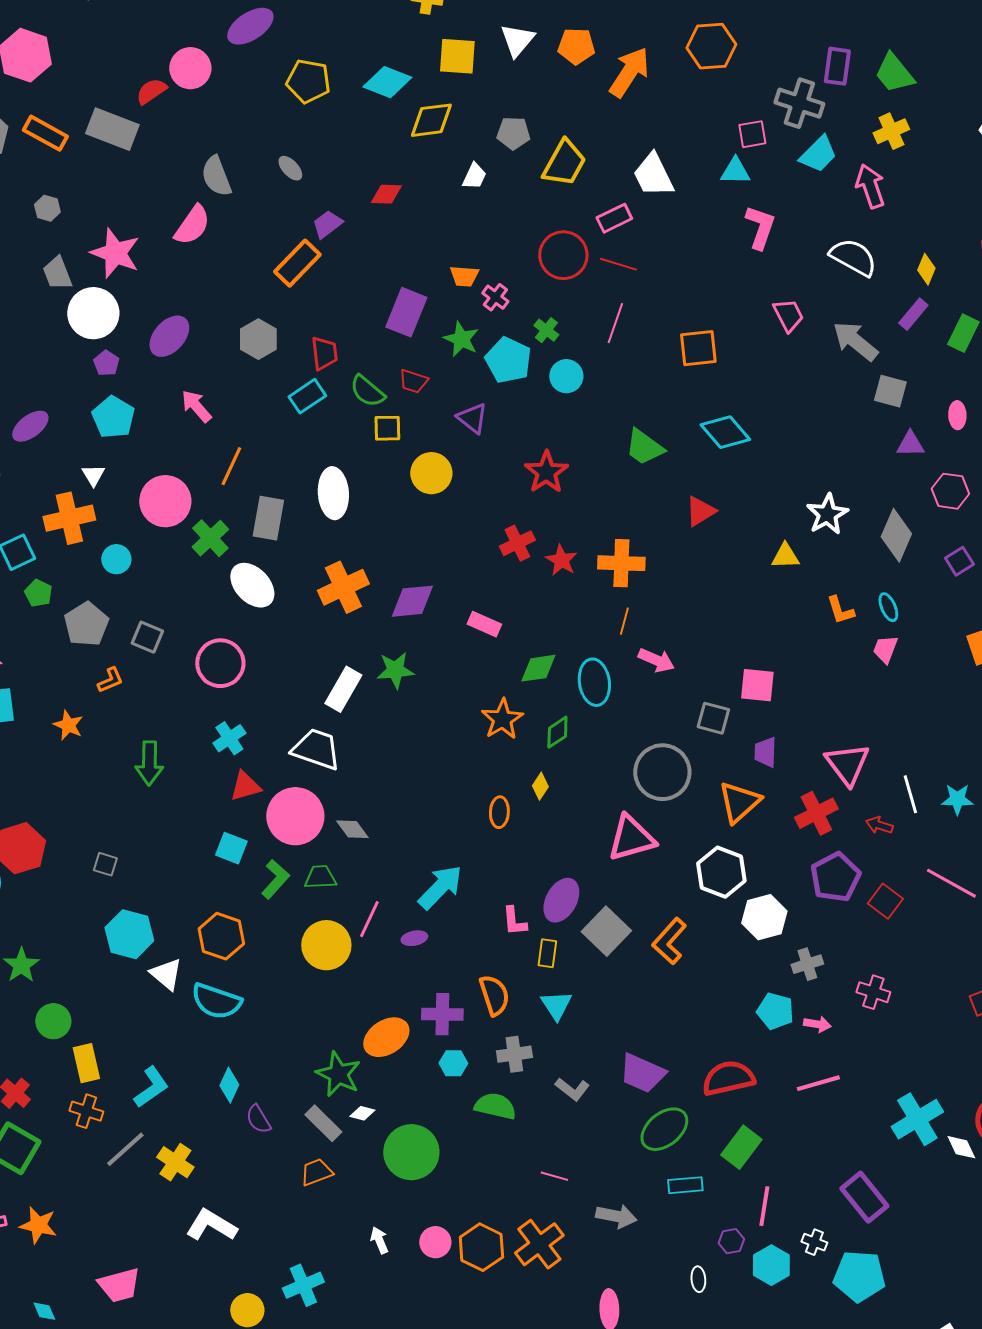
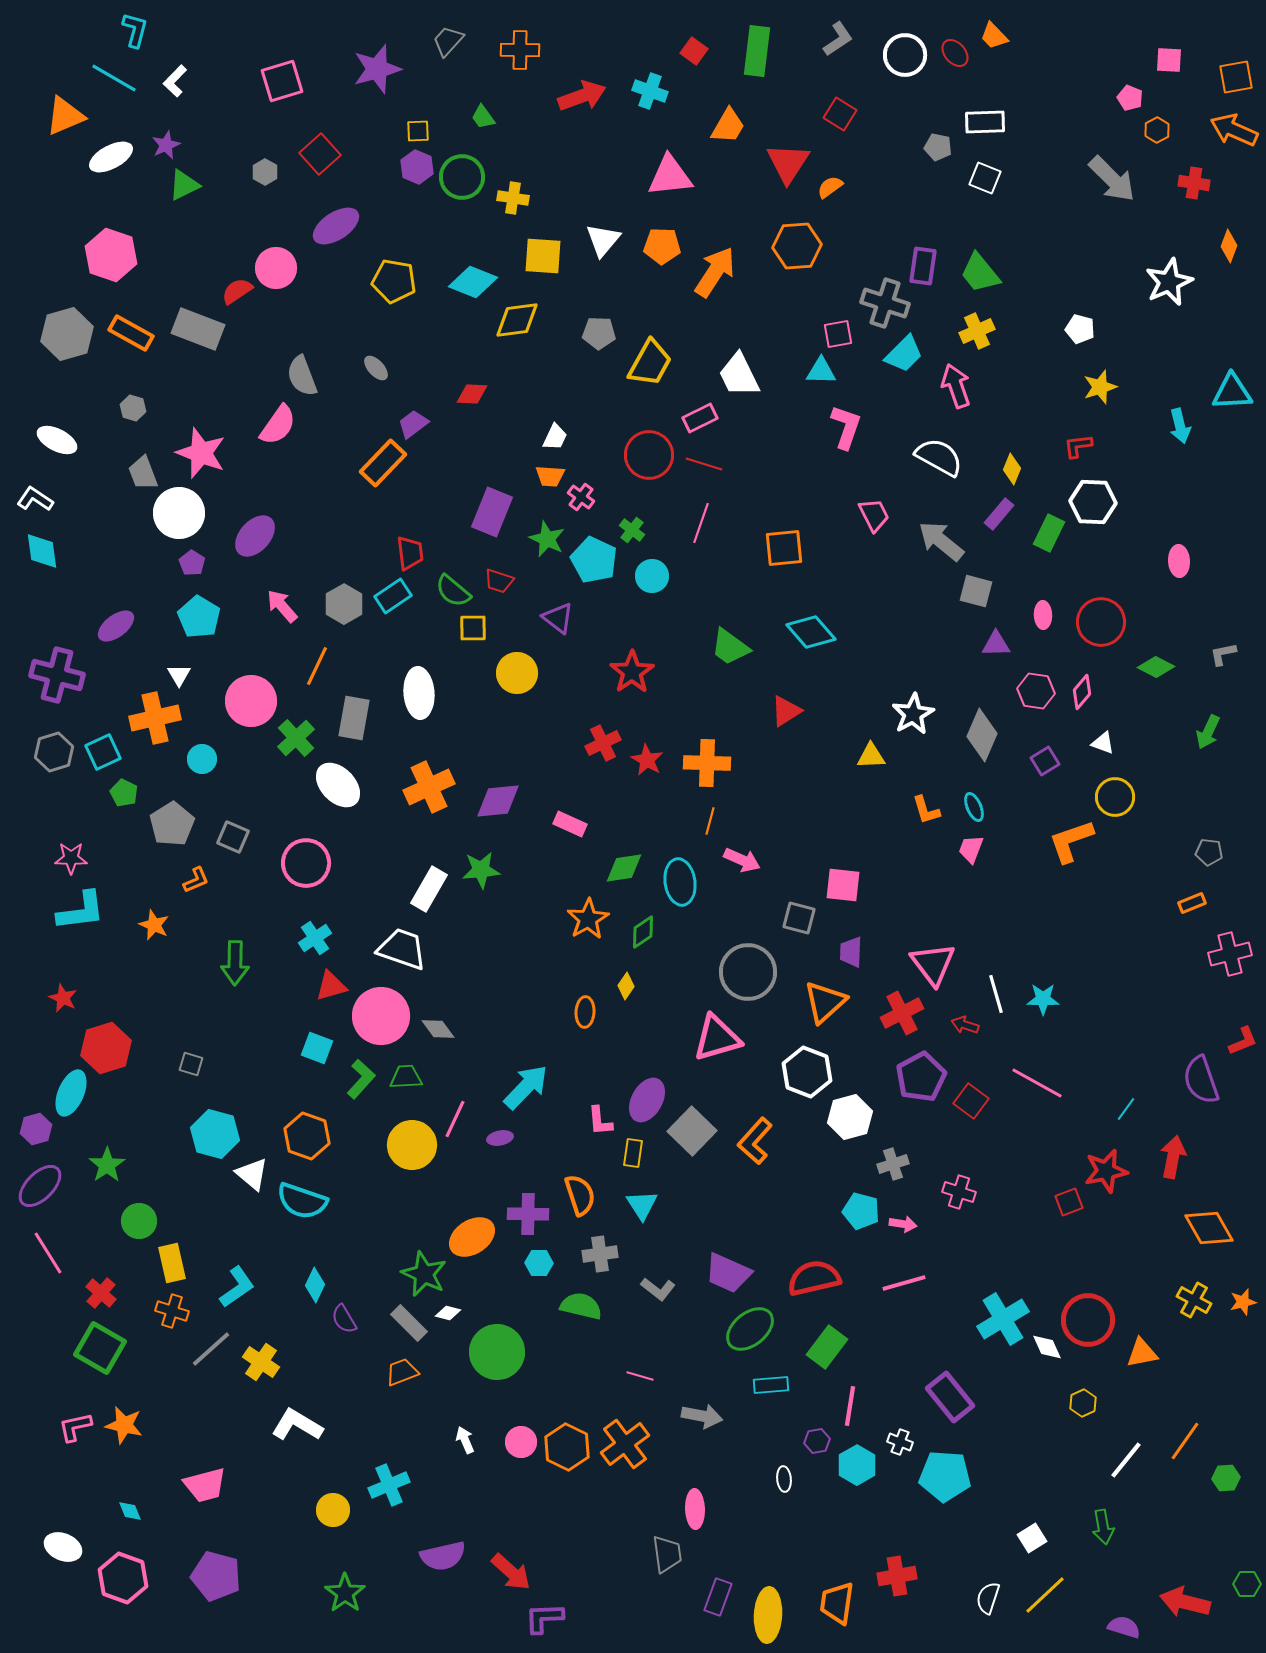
white trapezoid: (474, 176) -> (555, 437), moved
gray hexagon: (258, 339) -> (344, 604), moved

